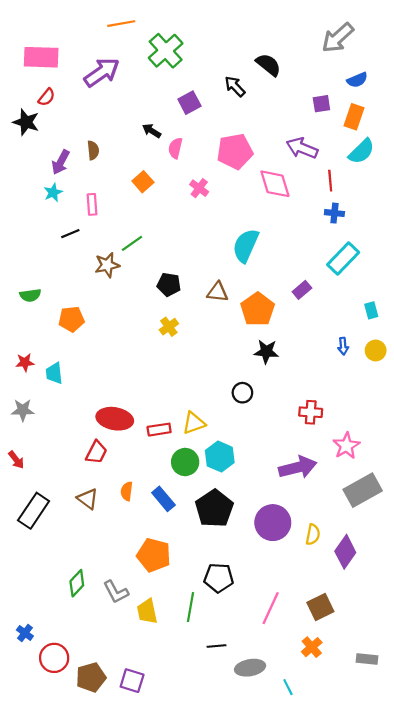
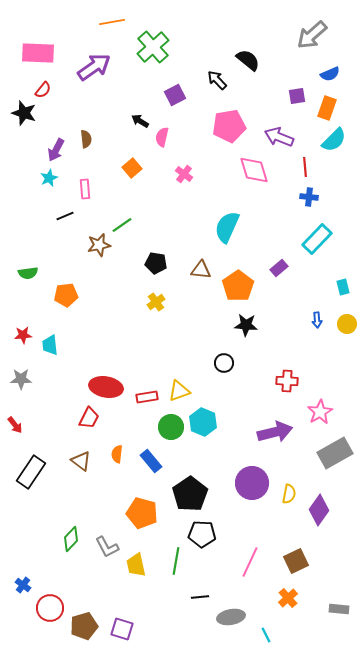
pink pentagon: (235, 151) -> (229, 126), moved
black pentagon: (214, 509) -> (190, 494), moved

